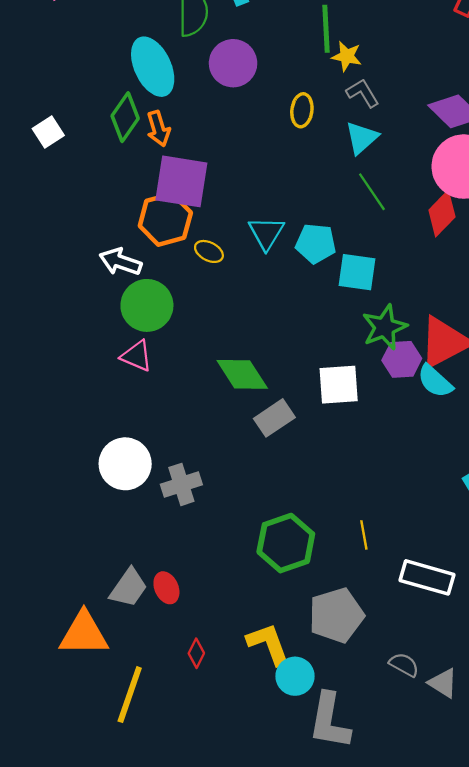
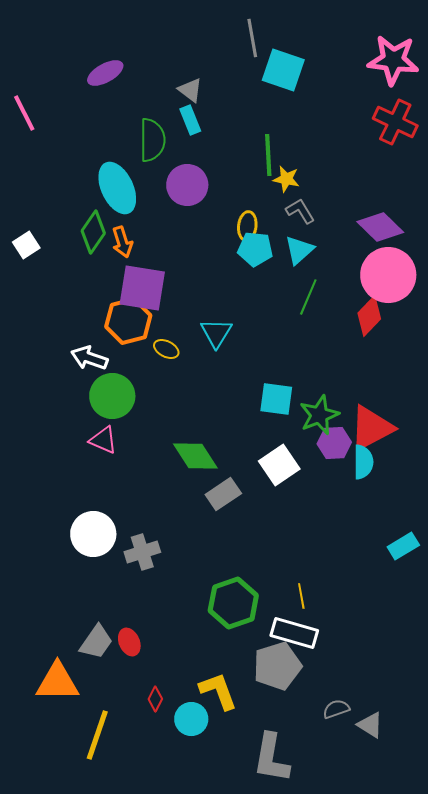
green line: (372, 192) -> (308, 297), turned 57
cyan pentagon: (316, 243) -> (255, 249), moved
cyan square: (357, 272) -> (276, 399), moved
cyan semicircle: (435, 381) -> (363, 462), turned -132
white square: (339, 385) -> (279, 465), turned -30
white rectangle: (427, 577) -> (294, 633), moved
gray semicircle: (404, 665) -> (336, 709), turned -48
cyan circle: (295, 676) -> (191, 719), moved

